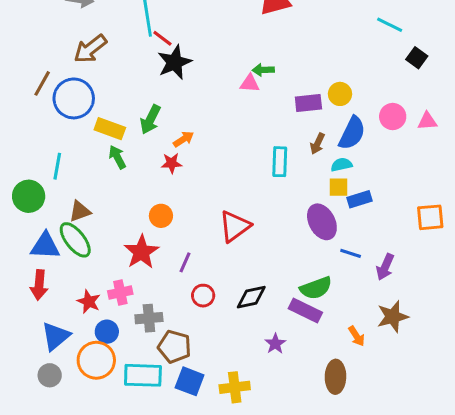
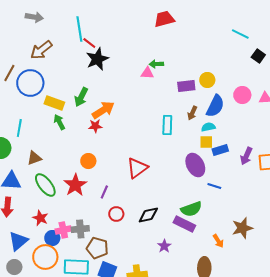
orange arrow: (184, 139) -> (103, 110), size x1.6
green ellipse: (75, 240) -> (45, 185), moved
purple arrow: (385, 267) -> (246, 156), moved
pink cross: (120, 293) -> (63, 230), moved

